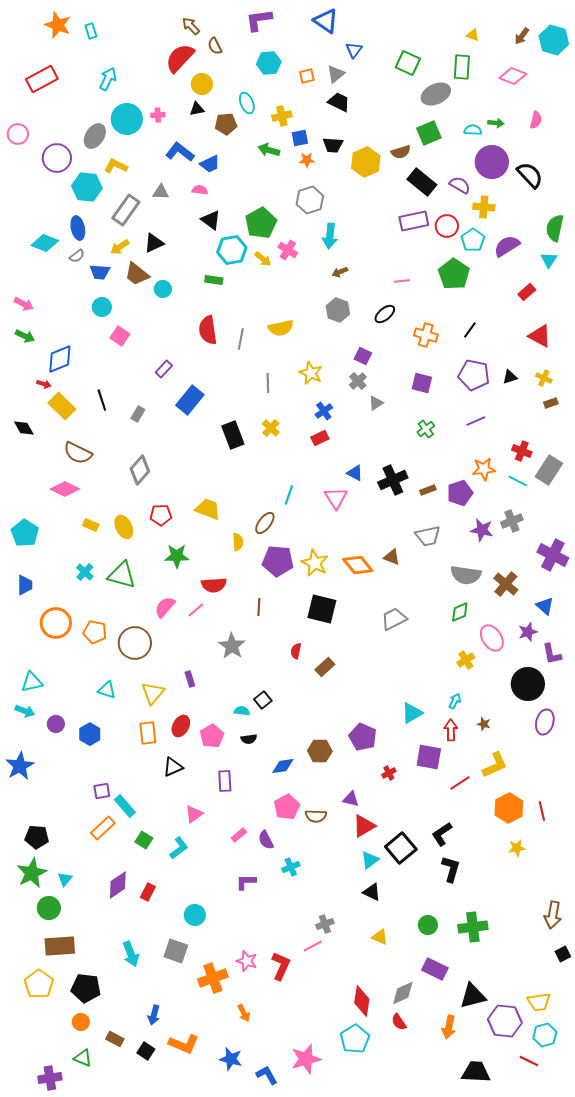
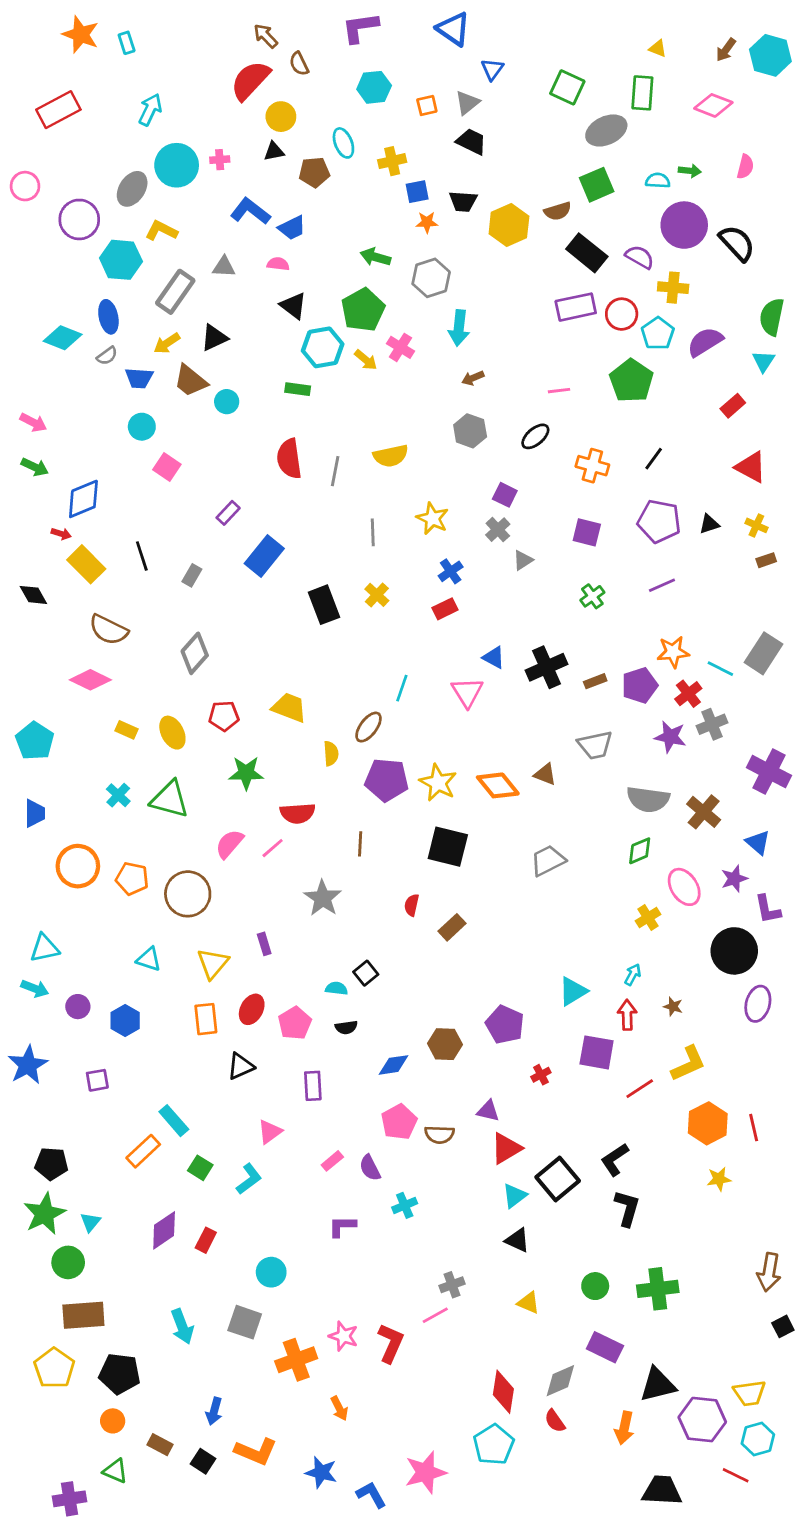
green arrow: (269, 150) -> (375, 257), moved
red cross: (522, 451) -> (688, 694), moved, turned 30
purple square: (102, 791) -> (97, 1080), moved

